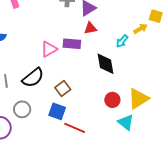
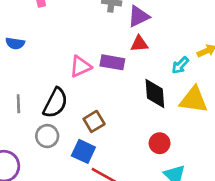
black semicircle: (33, 78) -> (55, 103), turned -30
yellow triangle: (138, 99) -> (194, 100), moved, turned 35
gray circle: (22, 109) -> (47, 136), moved

